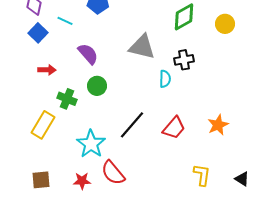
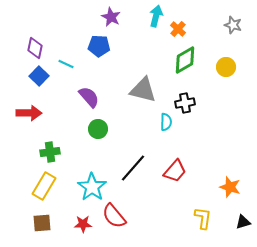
red arrow: (47, 70) -> (29, 113), moved, size x1.4
green cross: (67, 99) -> (50, 152), moved, turned -30
yellow rectangle: (43, 125) -> (44, 186), moved
orange star: (218, 125) -> (230, 187), moved, turned -30
black triangle: (242, 179) -> (243, 222), turned -49

